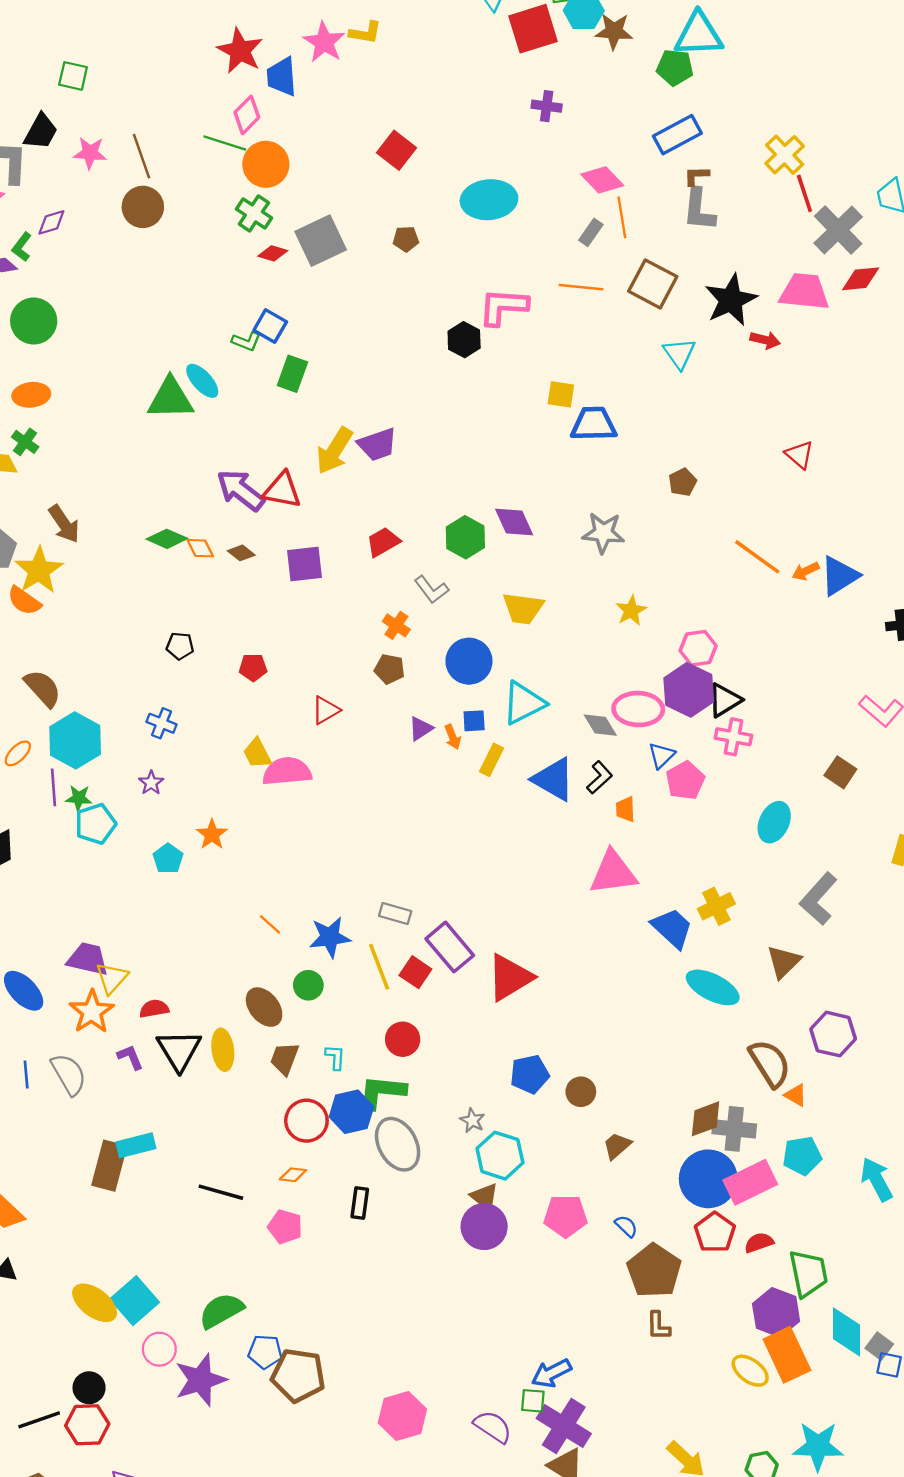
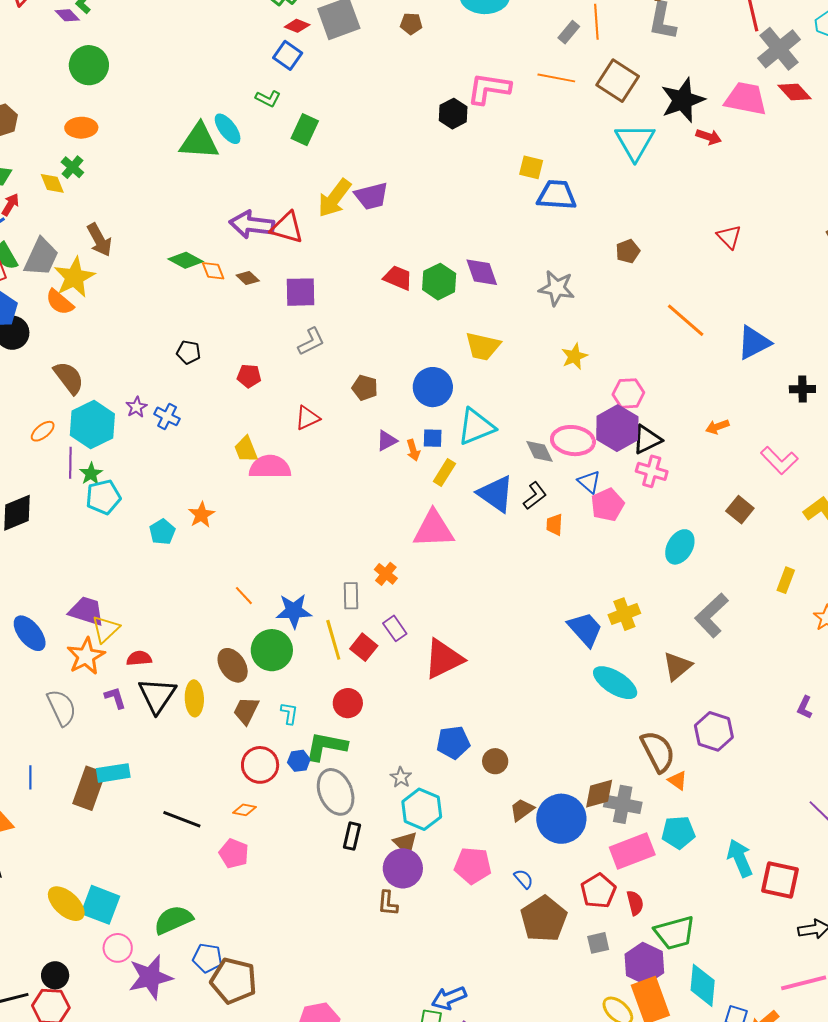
red diamond: (861, 279) -> (794, 92), turned 48
blue square: (270, 326) -> (288, 55), moved
cyan triangle: (679, 354) -> (635, 142), size x1.4
purple arrow: (241, 490) -> (252, 225), turned -36
red trapezoid: (383, 542) -> (398, 278), moved, turned 48
orange arrow: (806, 571) -> (717, 427), moved
gray L-shape: (431, 590) -> (311, 342), moved, turned -84
orange cross: (396, 625) -> (386, 574), moved
blue triangle: (661, 755) -> (589, 482), turned -40
purple star: (151, 783) -> (136, 407), moved
green star: (79, 798) -> (91, 474), turned 30
pink triangle: (613, 873) -> (434, 529), moved
gray rectangle: (395, 914) -> (351, 596), turned 68
purple rectangle: (450, 947) -> (395, 628), size x0.6
green circle: (308, 985) -> (272, 650), size x1.6
blue line: (26, 1075) -> (30, 777), moved
blue hexagon: (351, 1112) -> (299, 761), size x0.6
blue circle: (708, 1179) -> (561, 819), moved
black rectangle: (360, 1203) -> (352, 836), moved
red semicircle: (759, 1243) -> (635, 903), turned 90
green trapezoid: (808, 1273) -> (675, 933), turned 81
cyan square: (135, 1301) -> (100, 905), turned -33
brown L-shape: (658, 1326) -> (388, 903), moved
gray square: (879, 1346) -> (598, 943), moved, turned 35

